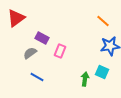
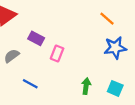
gray semicircle: (30, 53) -> (12, 56), moved
cyan square: (102, 72) -> (115, 88), moved

